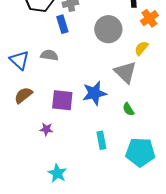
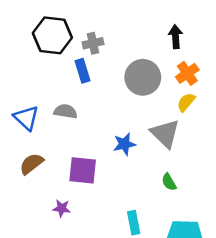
orange cross: (149, 18) -> (187, 73), moved
blue star: (94, 93) -> (124, 144), moved, size x0.7

